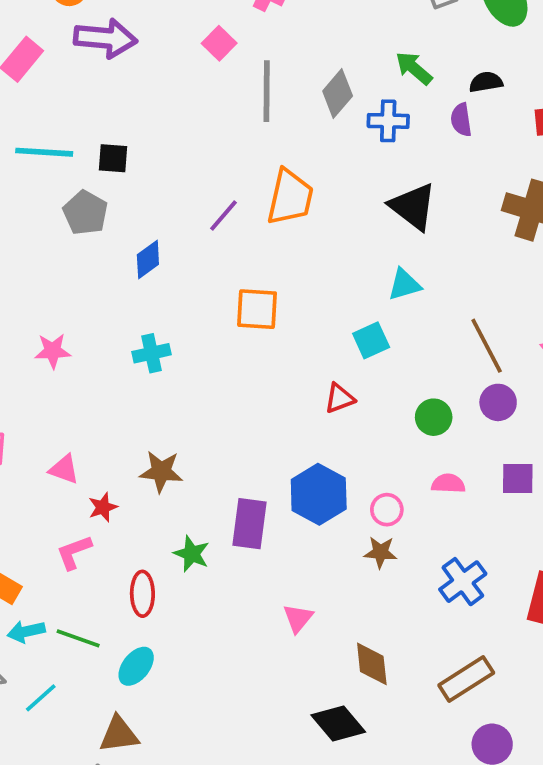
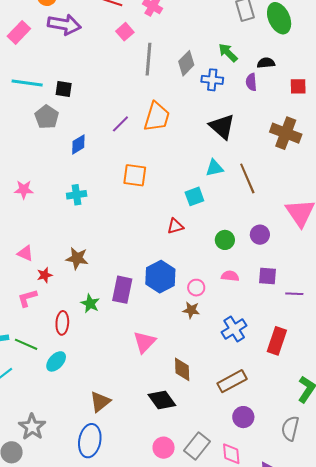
brown line: (487, 346) -> (247, 178), moved
pink triangle: (298, 618) -> (144, 342), size x1.4
brown triangle: (119, 734) -> (100, 402), moved, turned -35

